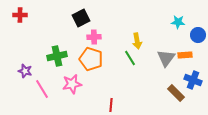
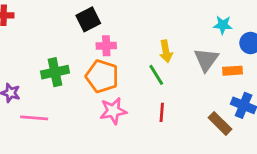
gray triangle: (166, 58) -> (206, 60), moved
pink star: (72, 84) -> (113, 111), moved
pink line: (42, 89) -> (34, 118), turned -54
red line: (111, 105) -> (162, 112), moved

